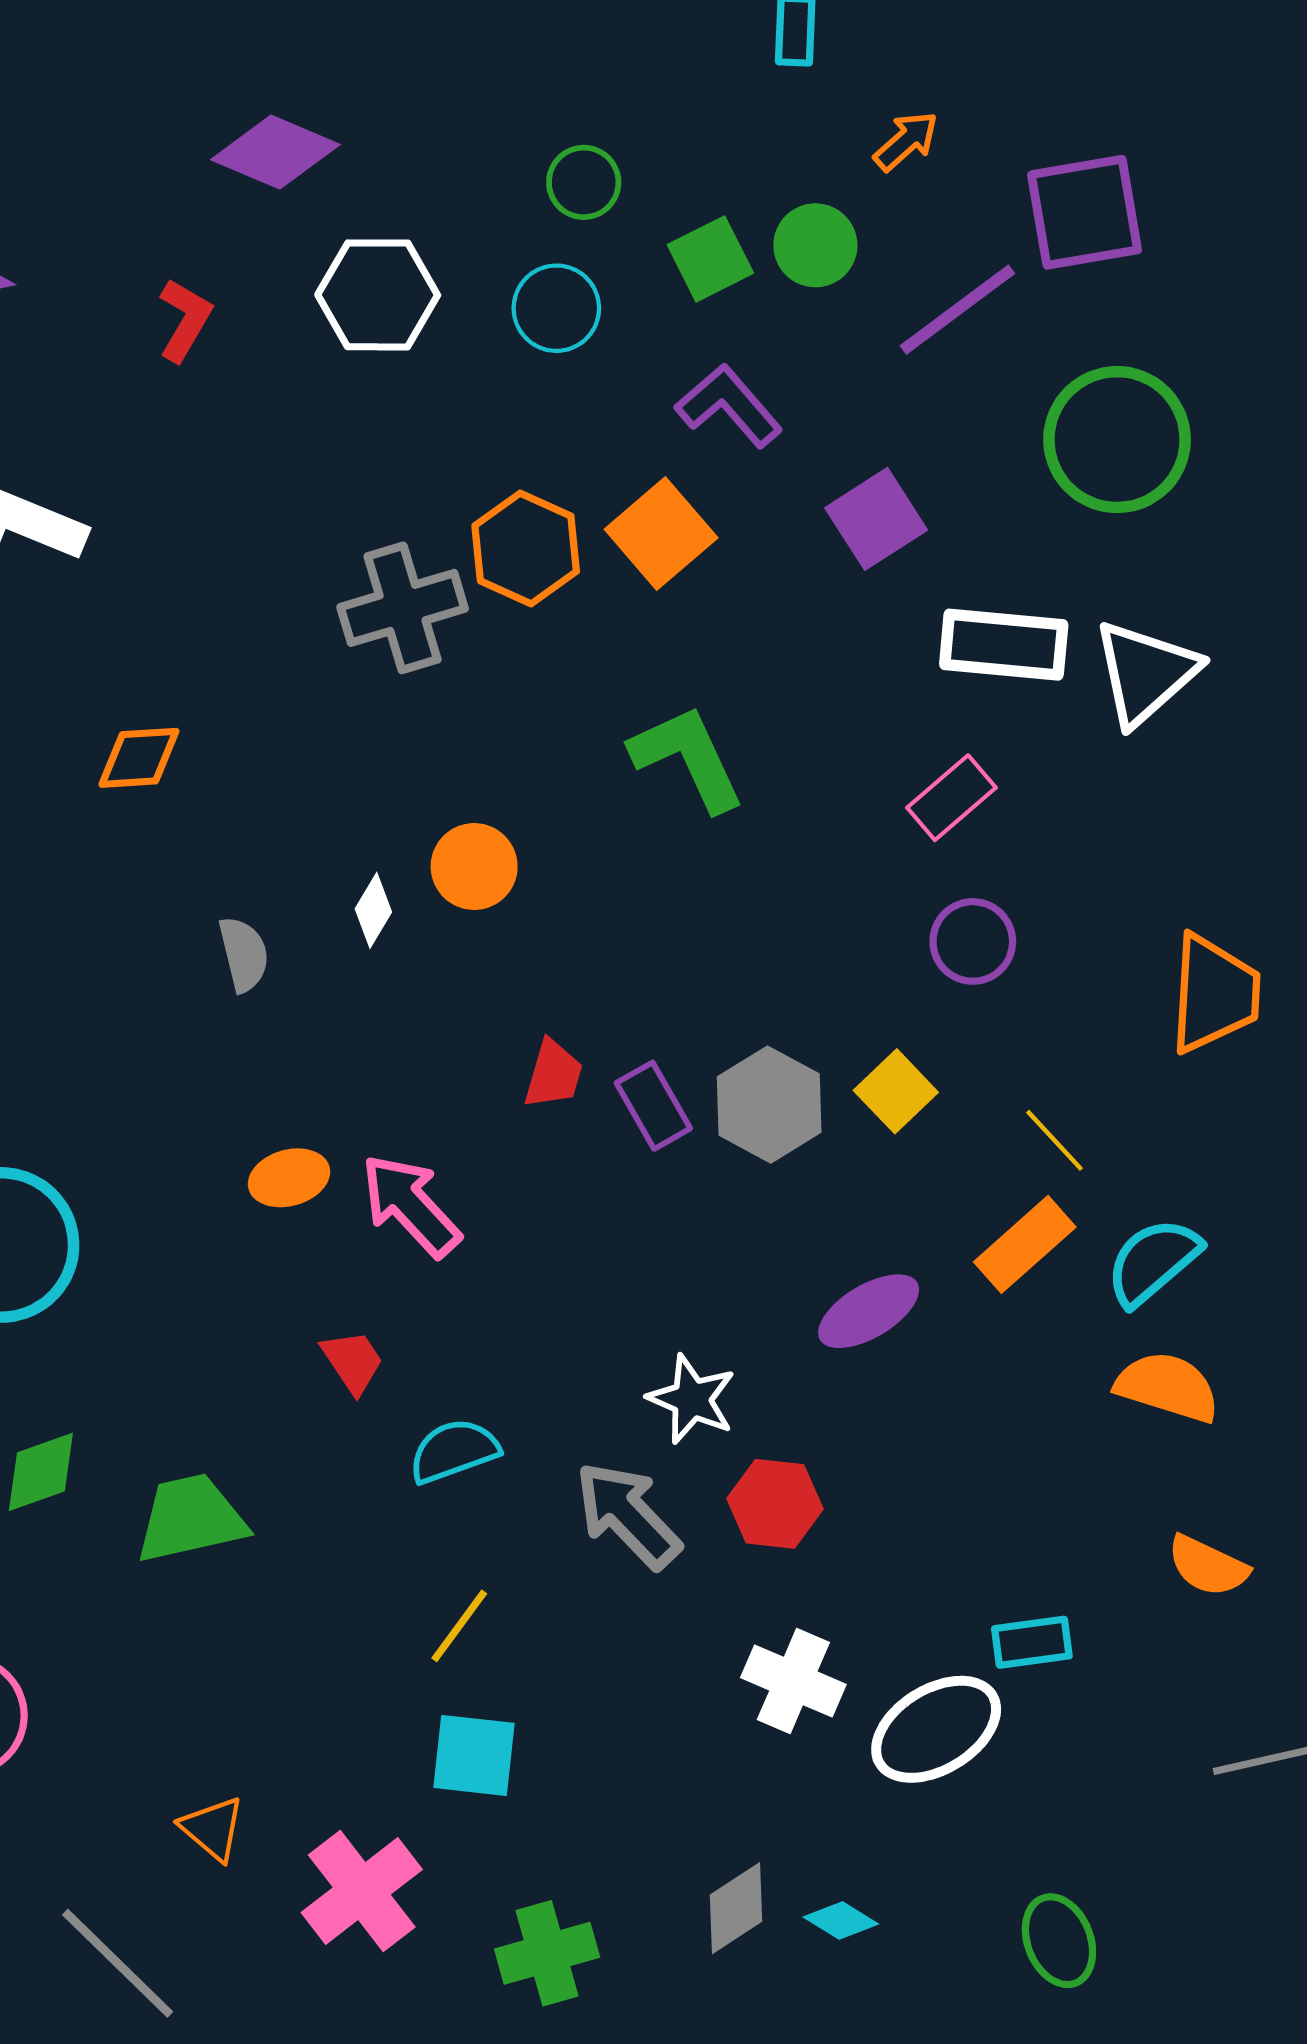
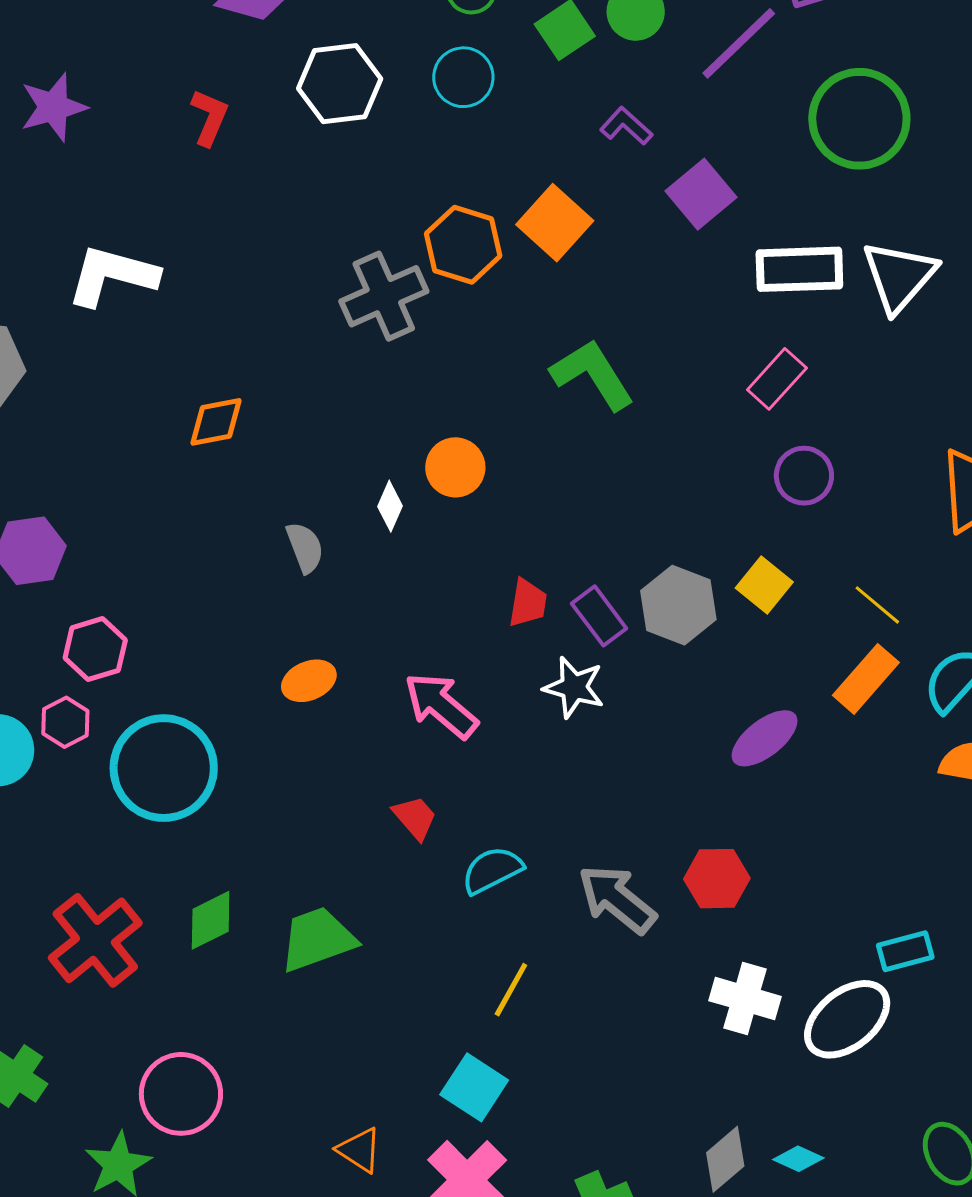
purple L-shape: (729, 406) -> (626, 126), moved, size x0.7
orange ellipse: (289, 1178) -> (309, 681), moved
white star: (692, 1399) -> (574, 687), moved
cyan square: (474, 1755) -> (474, 1087), moved, turned 34

